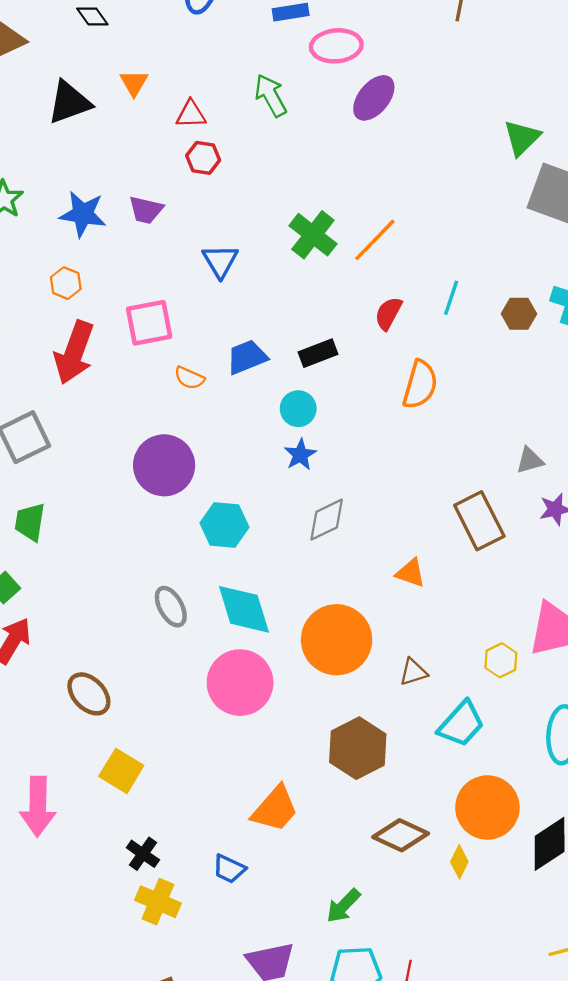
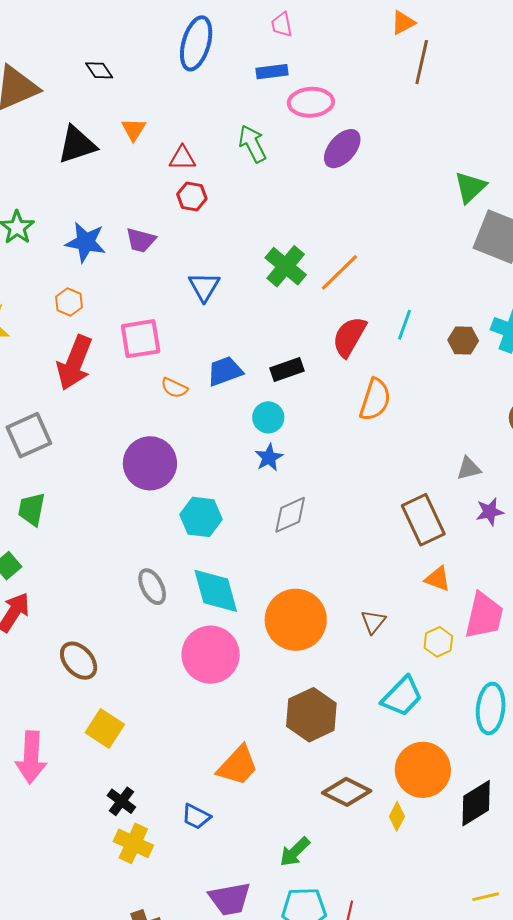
red semicircle: (388, 313) -> (349, 337), size x1.4
orange triangle: (411, 573) -> (438, 579), moved
brown triangle: (413, 672) -> (373, 622), moved, turned -36

